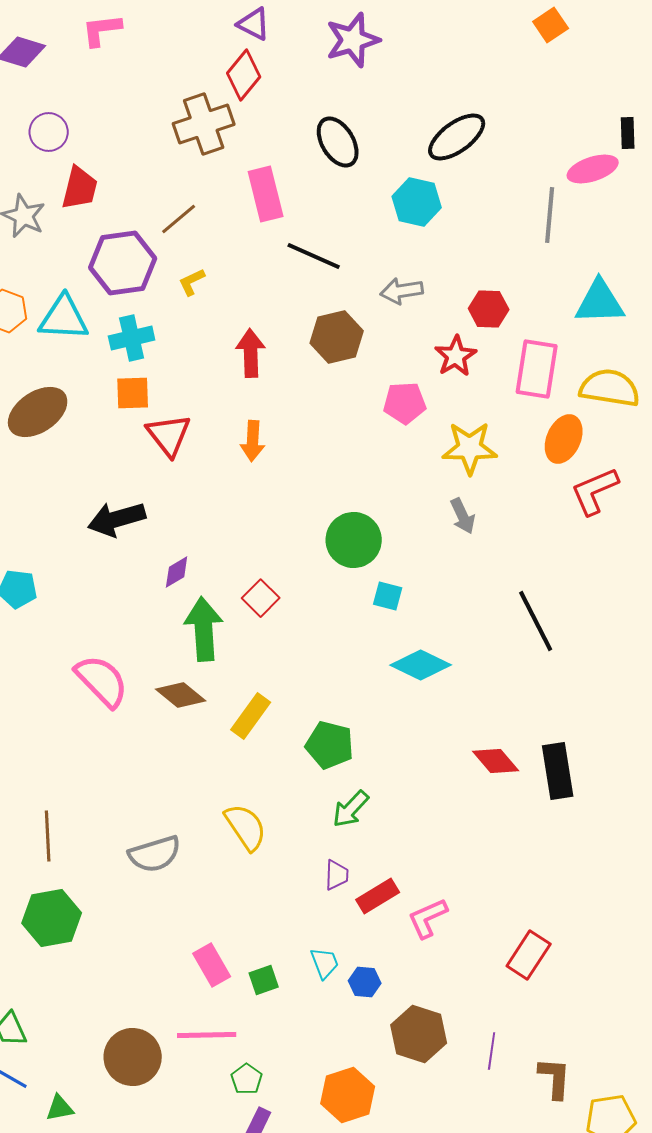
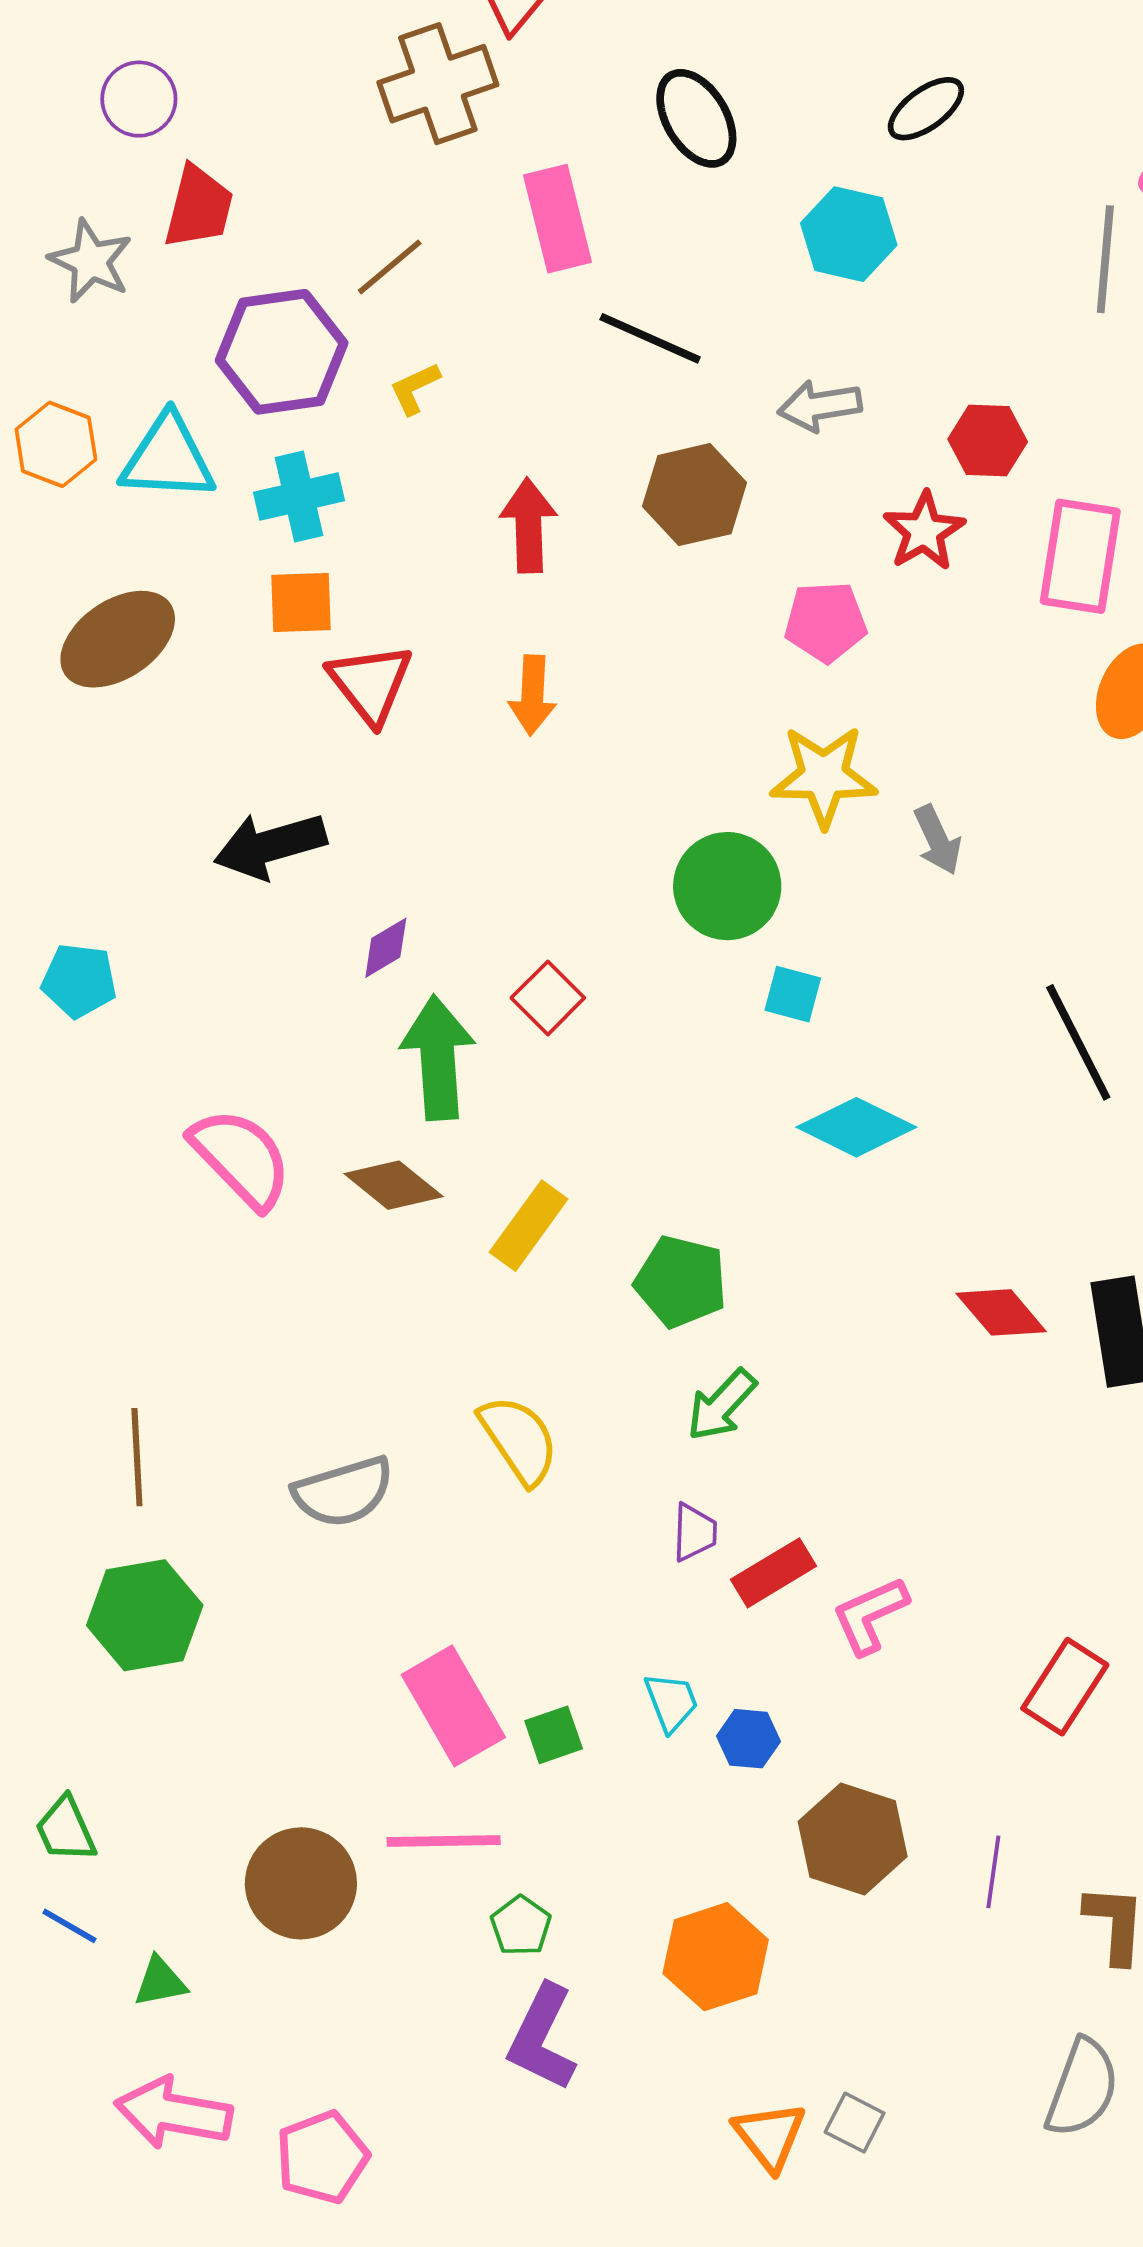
black ellipse: (457, 137) -> (926, 109), size x0.7
yellow star: (470, 448) -> (824, 776), moved
pink rectangle: (212, 965) -> (453, 1706), size x1.4

